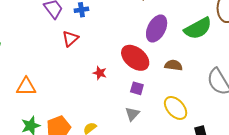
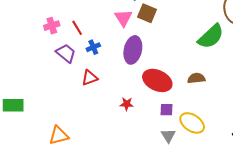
purple ellipse: (157, 29) -> (133, 50), moved
red triangle: (70, 38) -> (90, 78), turned 36
yellow ellipse: (176, 108) -> (192, 123), moved

